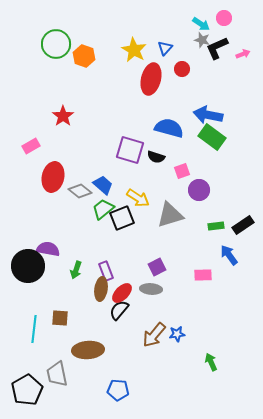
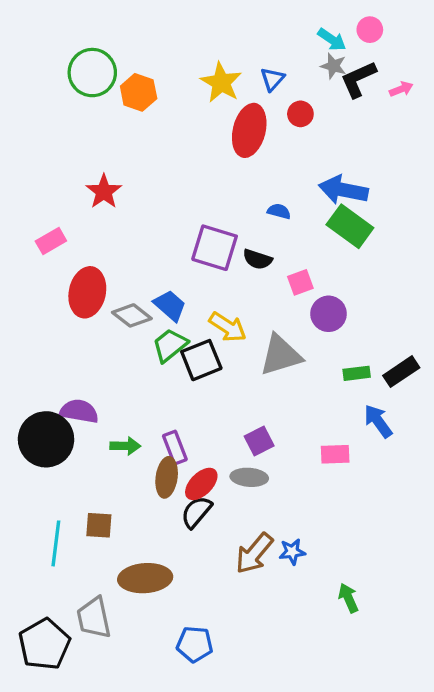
blue semicircle: (169, 128) -> (279, 211), size x0.5
green arrow: (76, 270) -> (125, 446), turned -108

